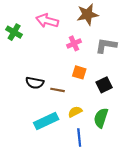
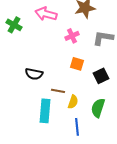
brown line: (57, 90) -> (58, 91), moved
yellow semicircle: (75, 112) -> (73, 102), turned 136
cyan rectangle: (46, 121) -> (45, 111), turned -60

